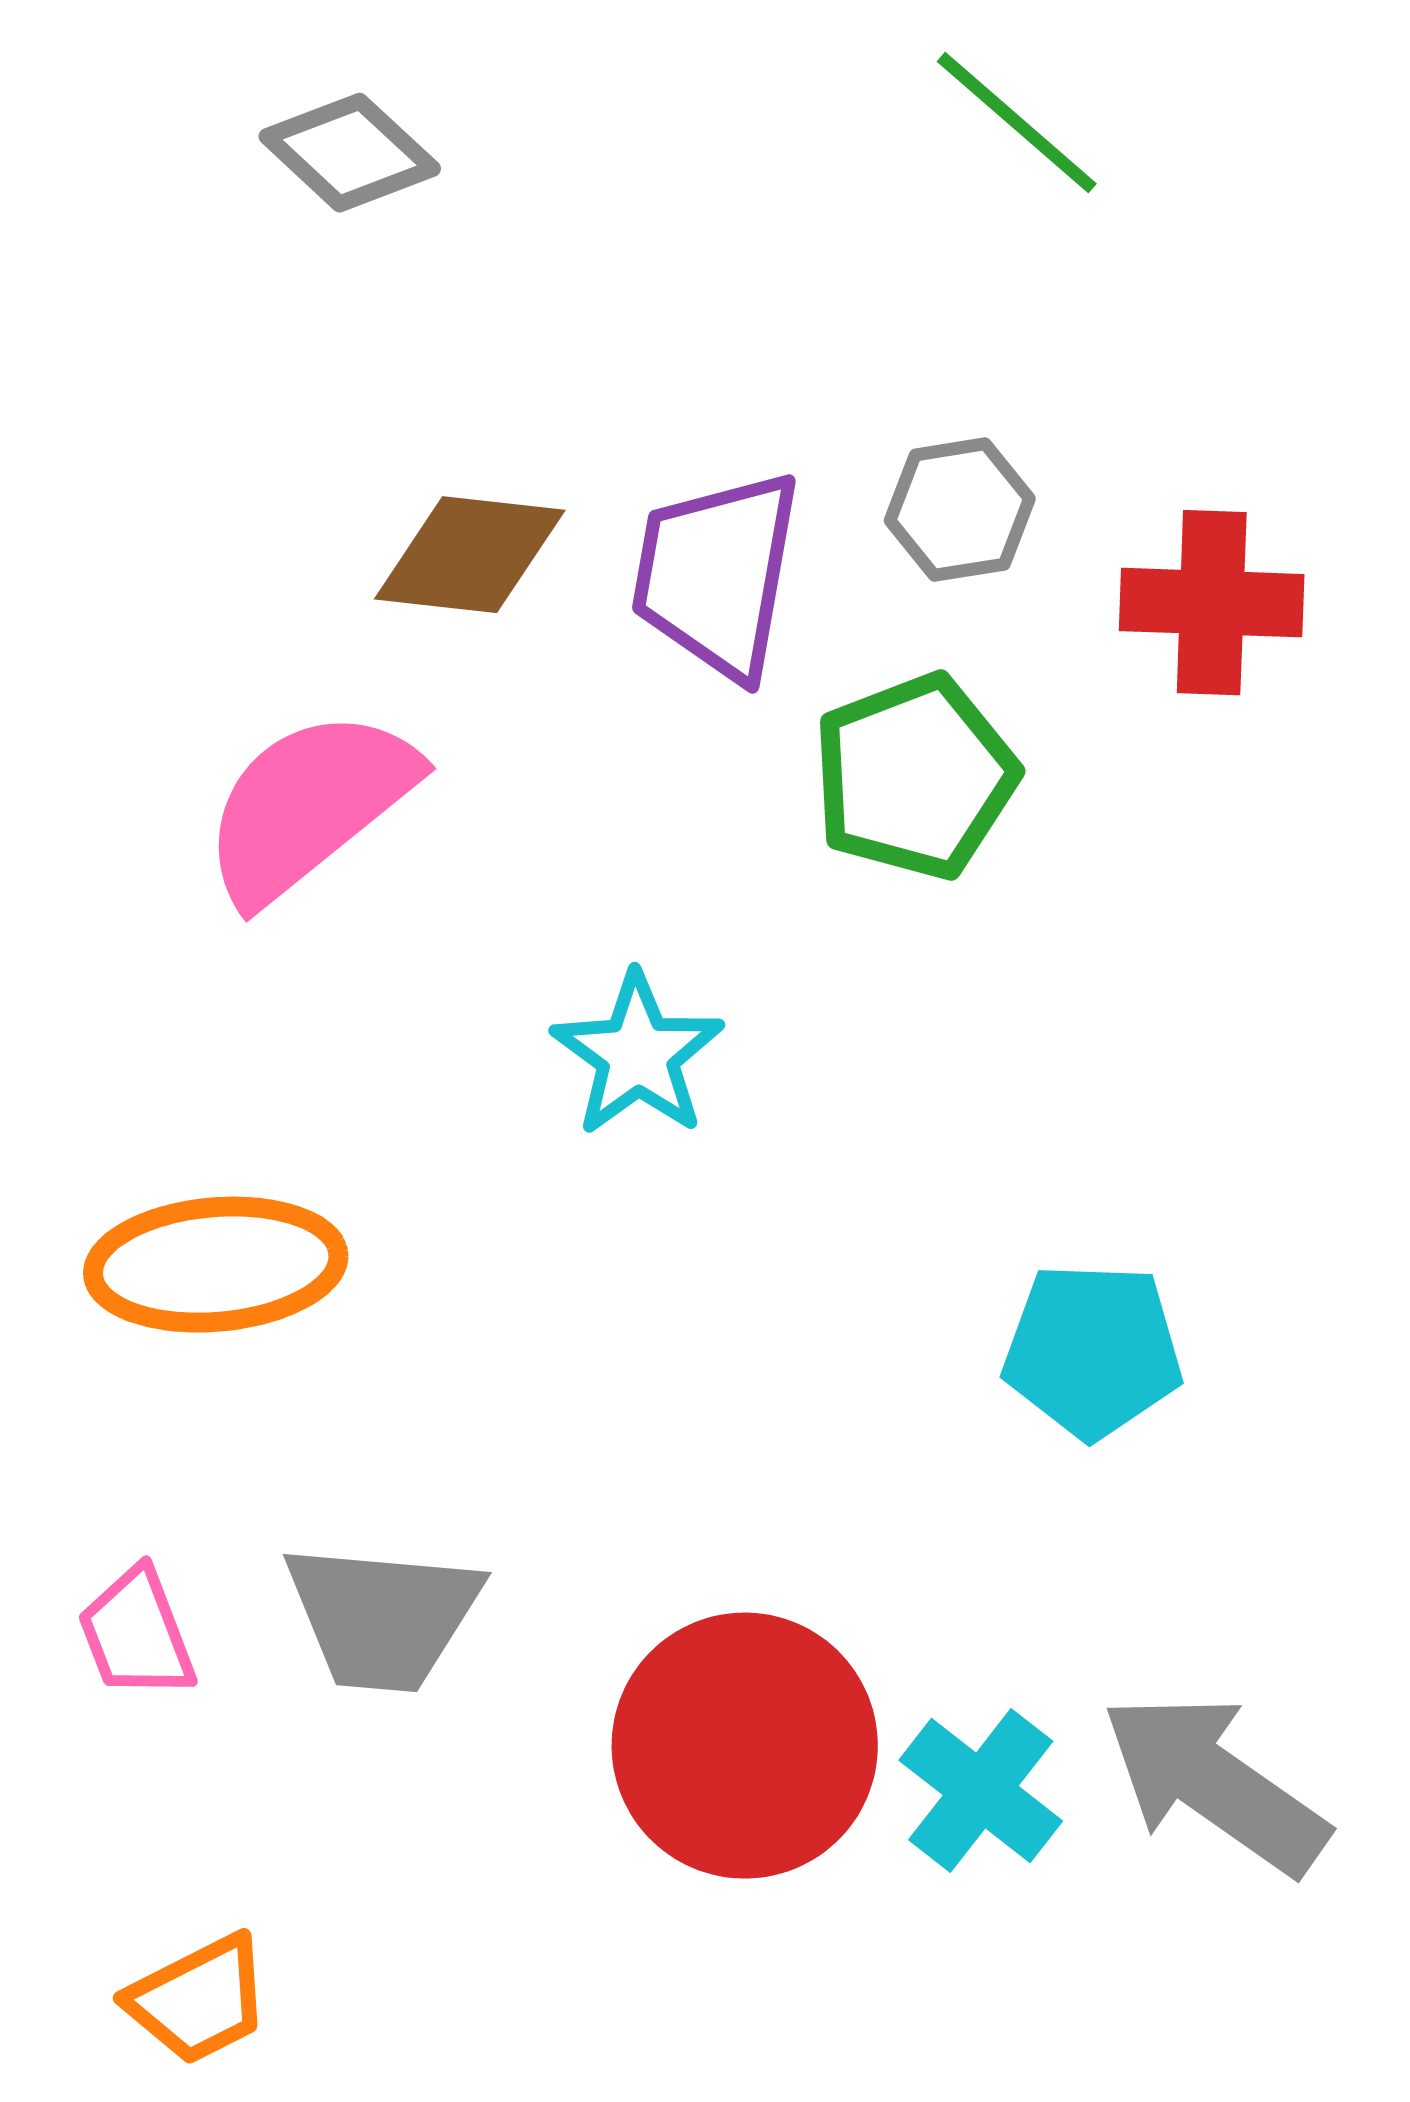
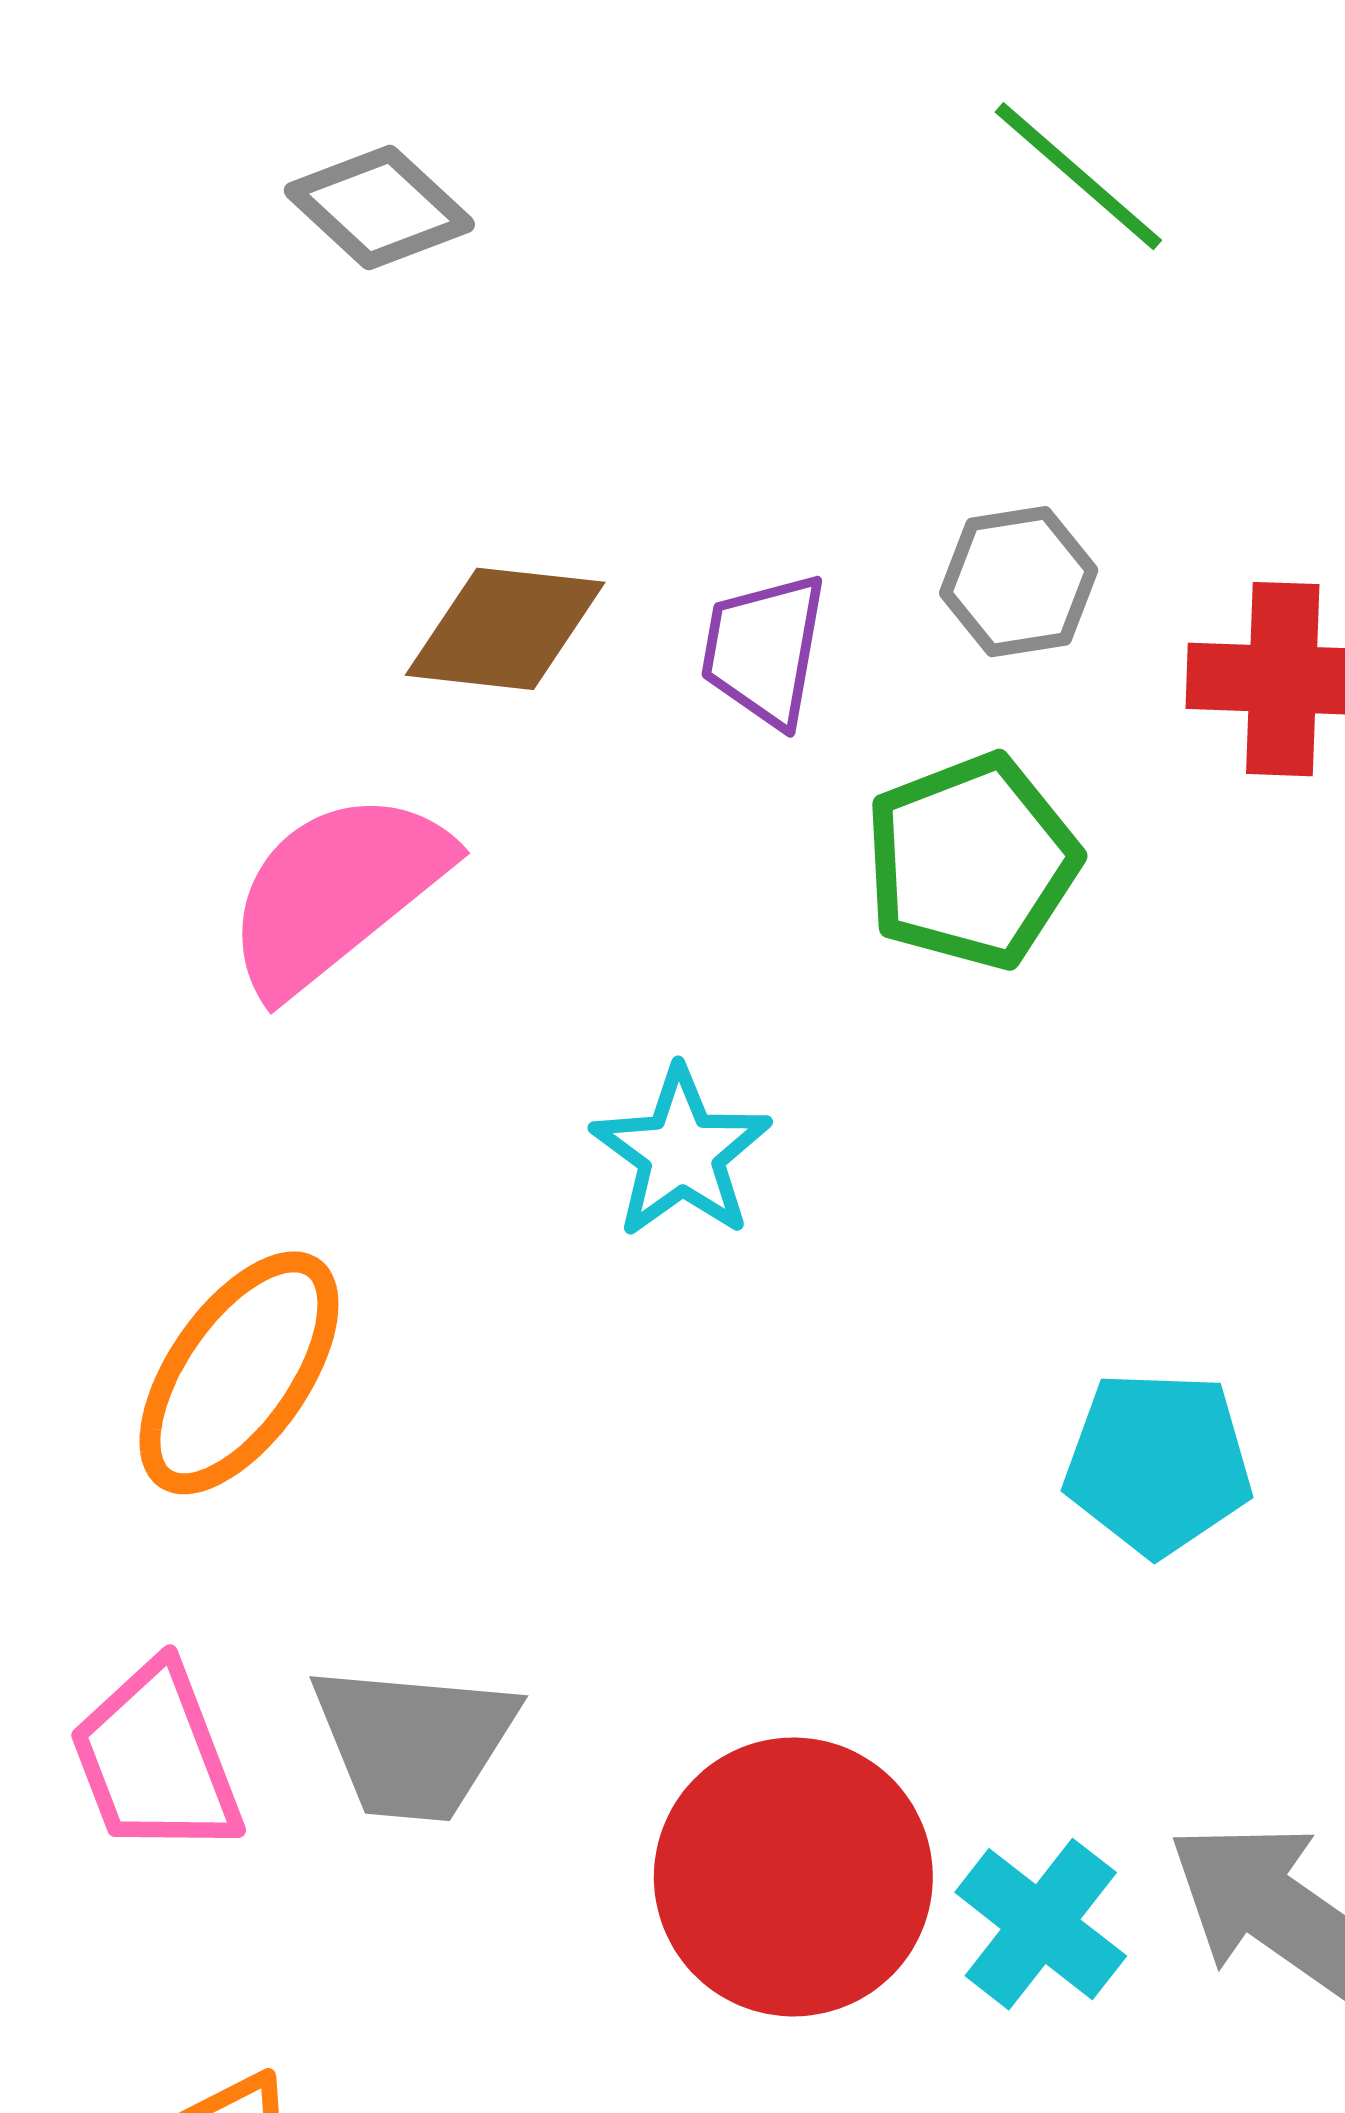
purple trapezoid: (717, 575) -> (764, 650), size x0.7
orange ellipse: (216, 1265) -> (239, 1373), turned -50
pink trapezoid: (137, 1634) -> (156, 1760), size x1.4

